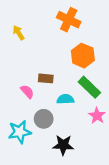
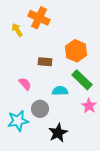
orange cross: (69, 20) -> (39, 18), moved
brown rectangle: (46, 78) -> (45, 62), moved
black star: (63, 145) -> (58, 133), turned -30

